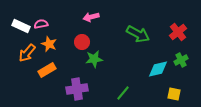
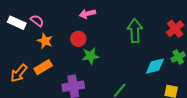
pink semicircle: (41, 24) -> (37, 21), turned 48
green arrow: (138, 34) -> (135, 31), turned -120
orange arrow: (27, 53) -> (19, 73), moved

